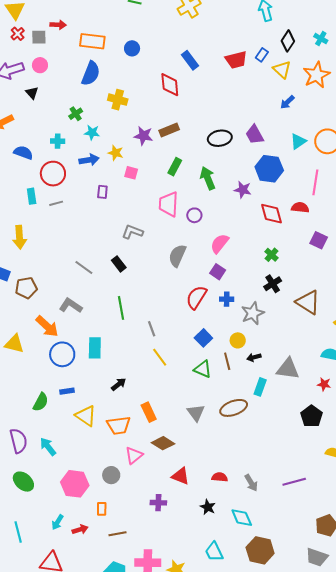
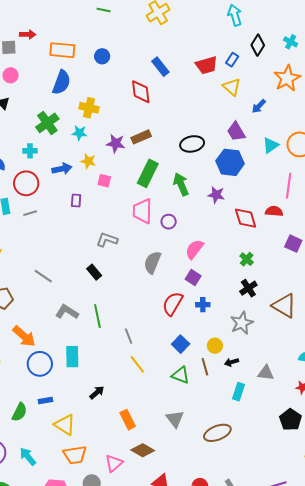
yellow triangle: (282, 69) -> (232, 87), moved
green cross: (76, 114) -> (47, 123), size x1.6
cyan star: (92, 133) -> (79, 133), moved
purple trapezoid: (255, 135) -> (236, 132), moved
green rectangle: (175, 167) -> (148, 173), size x1.5
blue hexagon: (269, 169) -> (230, 162), moved
gray line: (84, 268) -> (43, 276), moved
gray L-shape: (71, 306) -> (67, 312), moved
gray star: (253, 313) -> (242, 323), moved
gray triangle: (288, 369) -> (266, 373), size x0.7
brown ellipse: (234, 408) -> (217, 433), moved
orange trapezoid: (119, 425) -> (75, 455), moved

